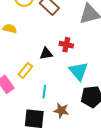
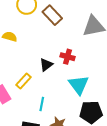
black triangle: (46, 54) -> (46, 65), turned -32

